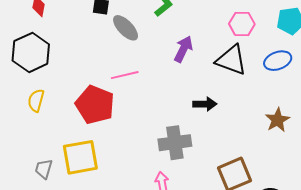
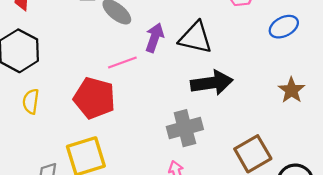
purple arrow: (183, 49) -> (155, 38), moved
black triangle: (231, 60) -> (196, 38), moved
black arrow: (205, 104) -> (212, 83), size x1.6

